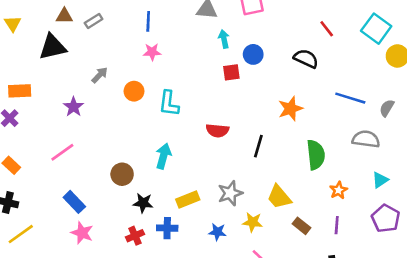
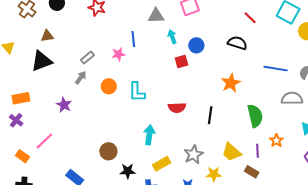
gray rectangle: (94, 21) -> (87, 58), moved
blue line: (148, 21) -> (133, 39), moved
pink line: (62, 152) -> (44, 141), moved
cyan arrow: (163, 156) -> (149, 135), moved
purple line: (337, 225) -> (257, 151), moved

